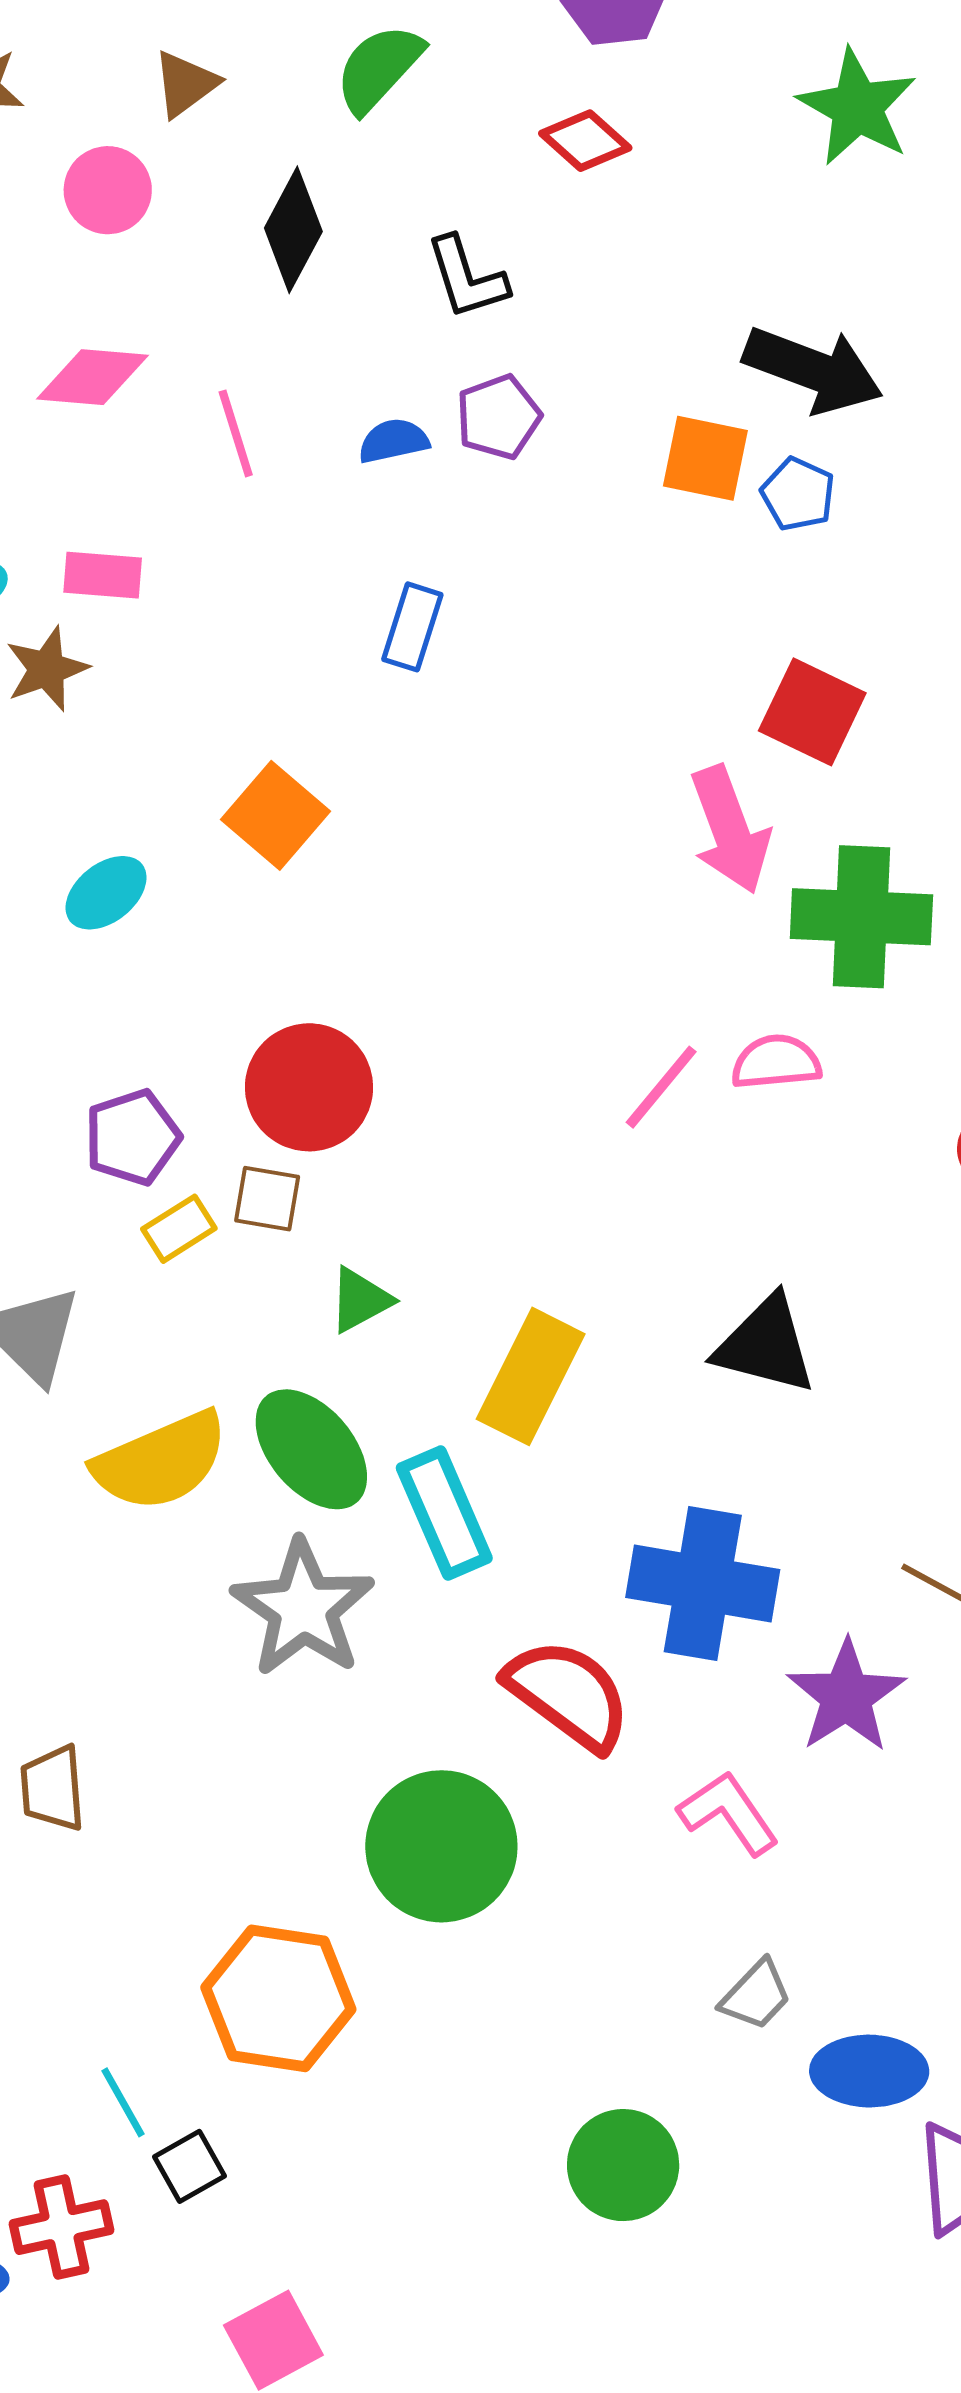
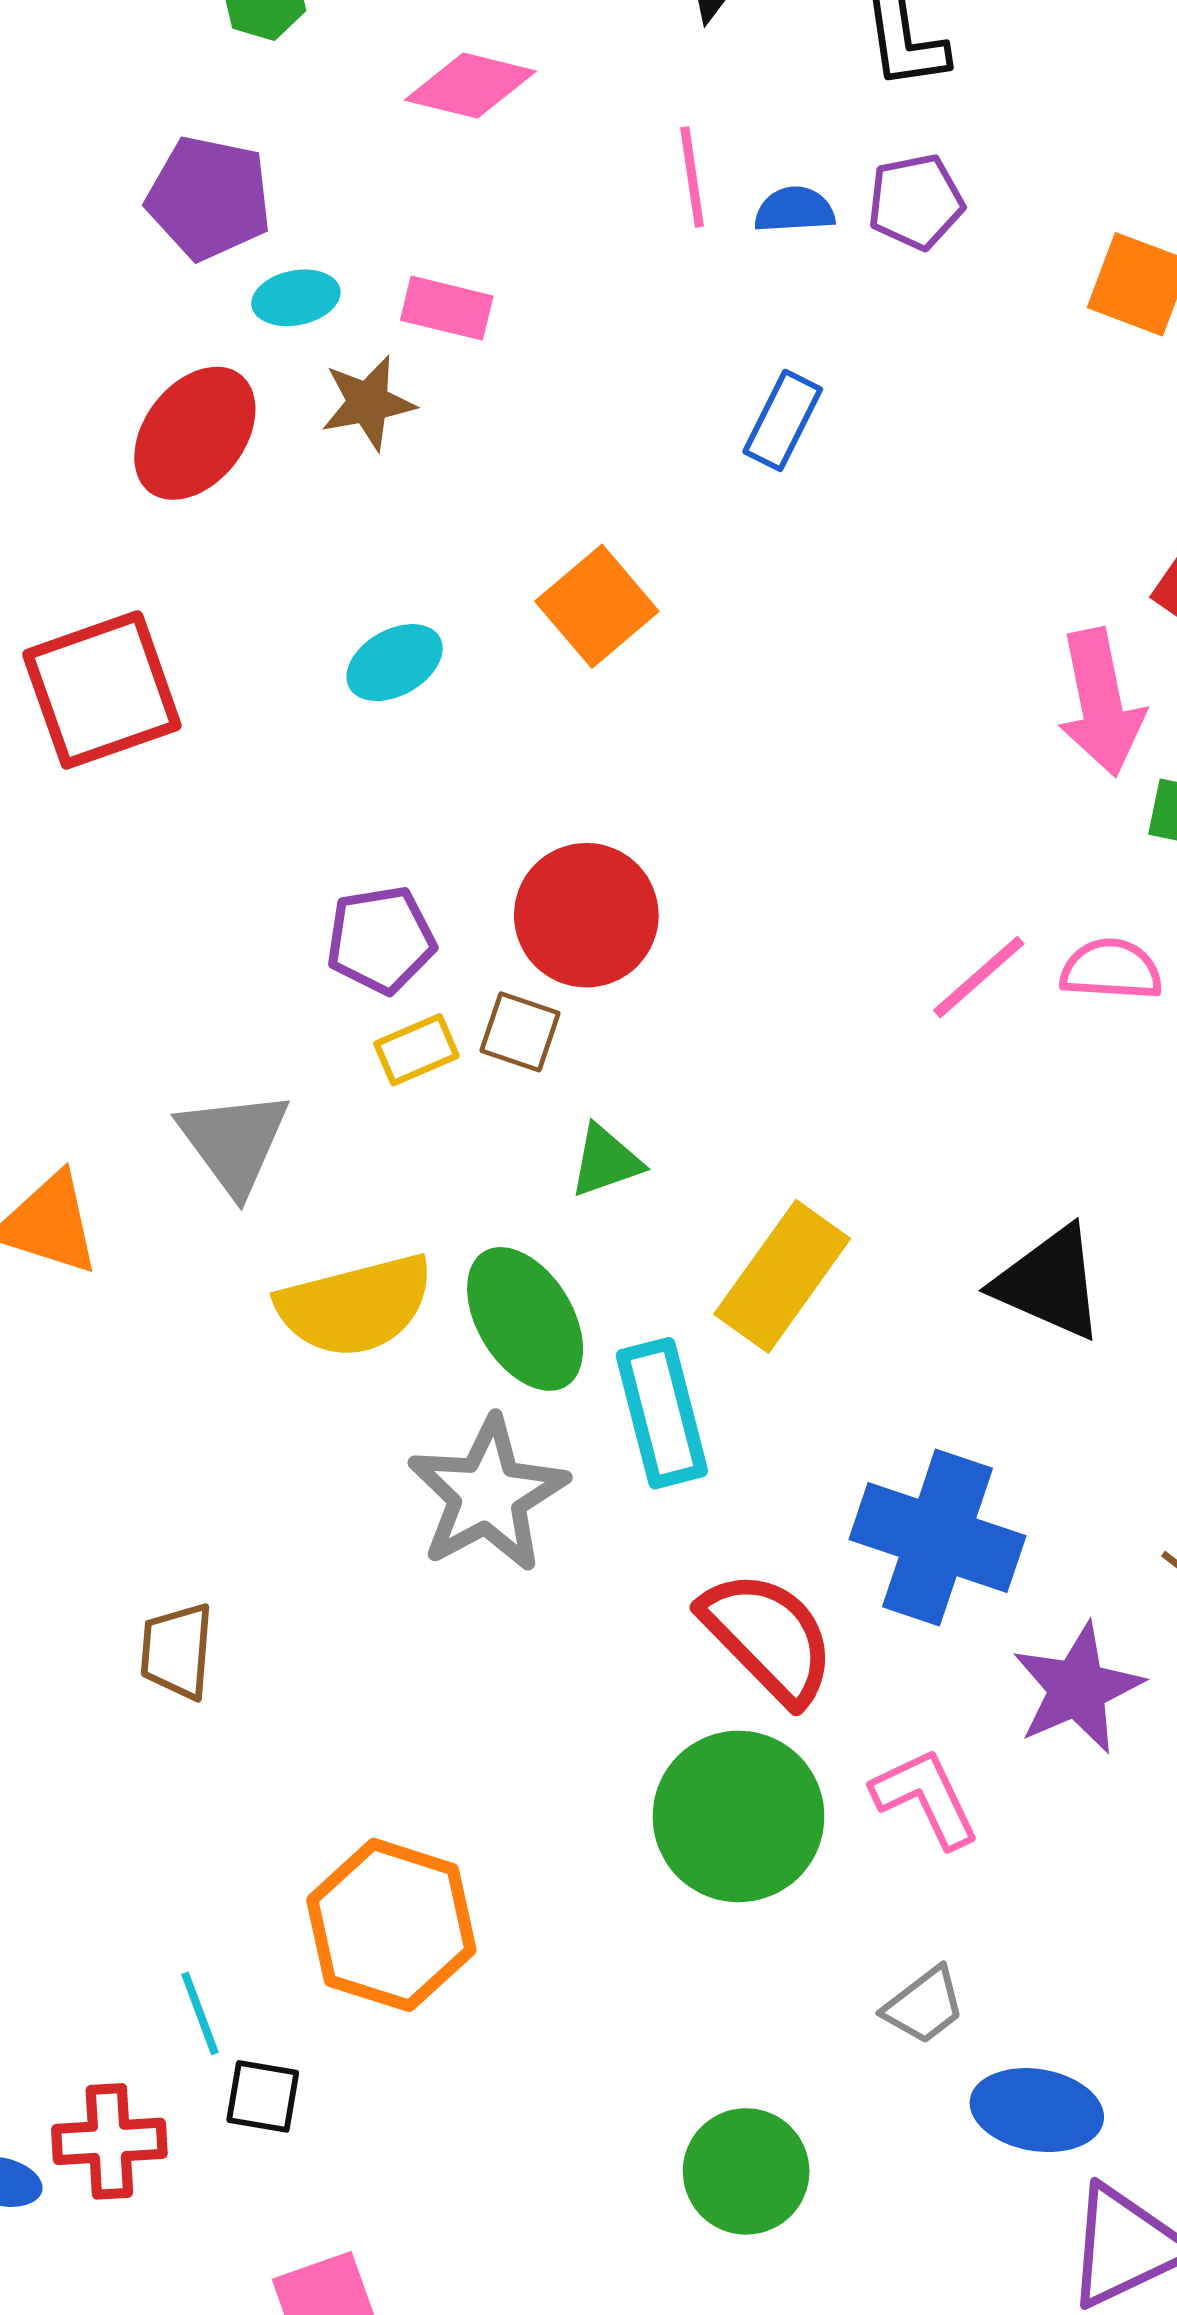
pink line: (236, 433) -> (692, 177), moved
green circle: (441, 1846) -> (738, 1816), moved
black square: (190, 2166) -> (263, 2096), turned 30

